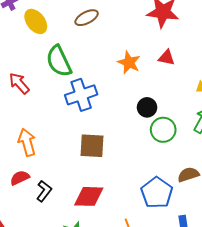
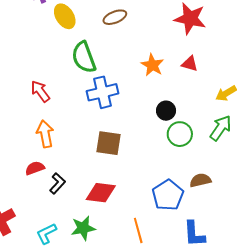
red arrow: (19, 83) -> (40, 91), moved

